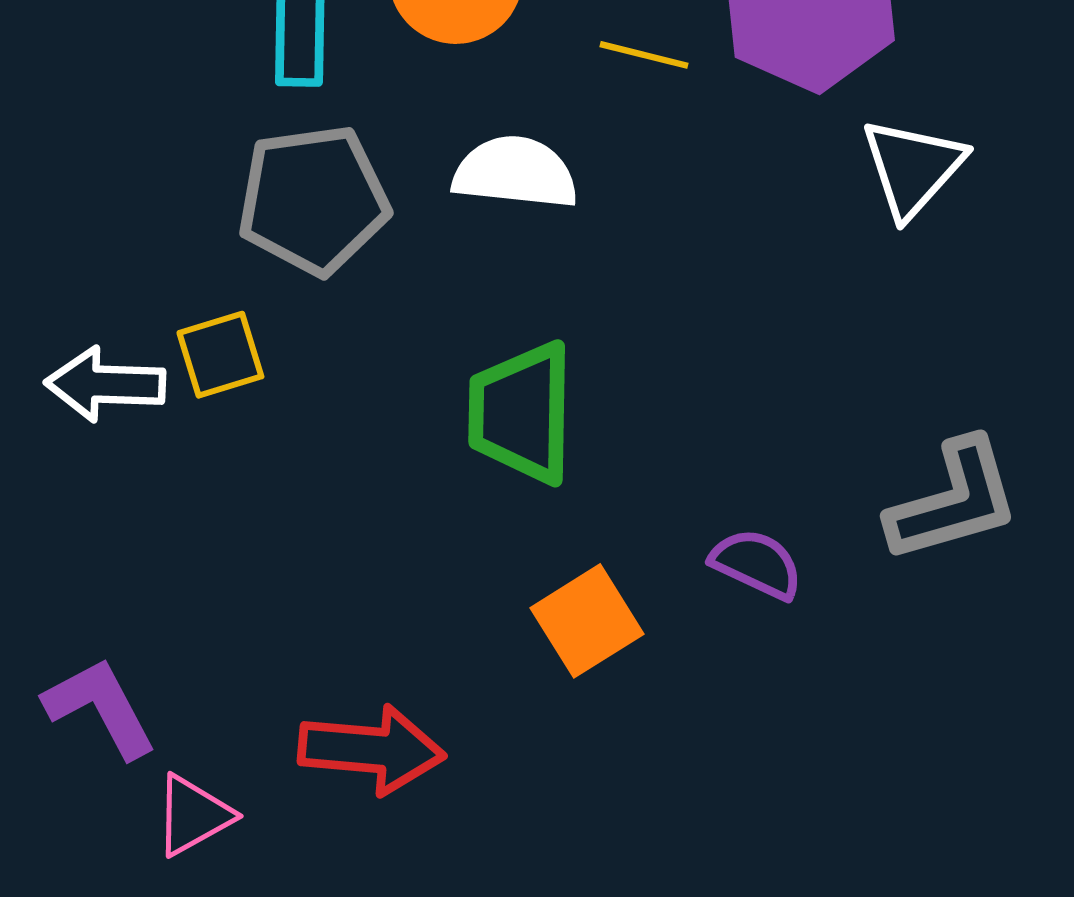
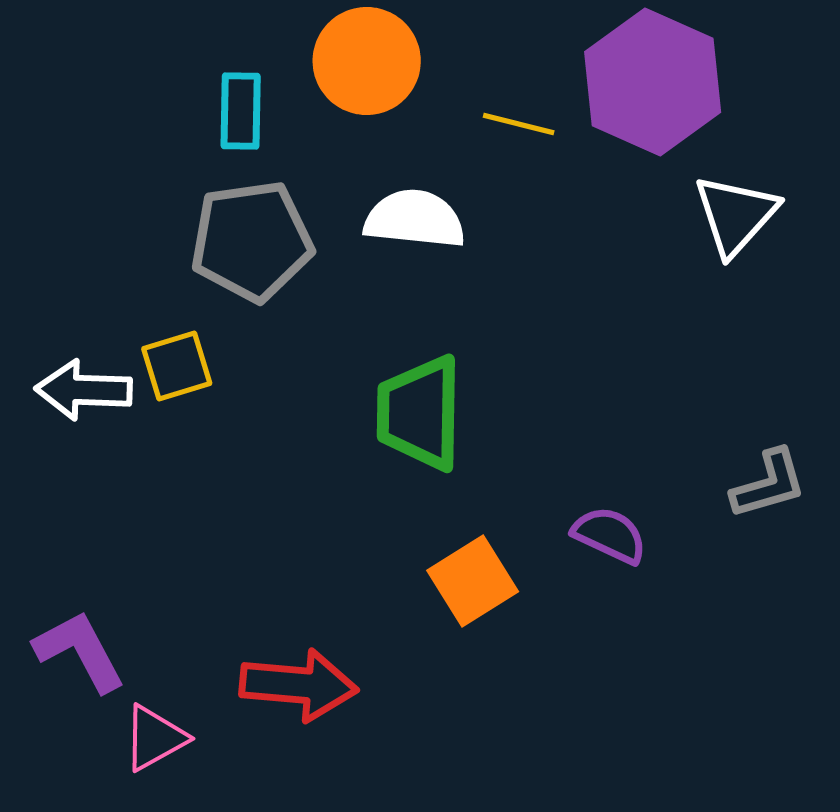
gray L-shape: (954, 501) -> (769, 484), size x0.7

